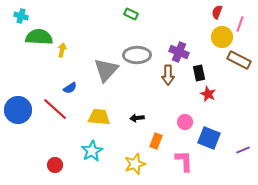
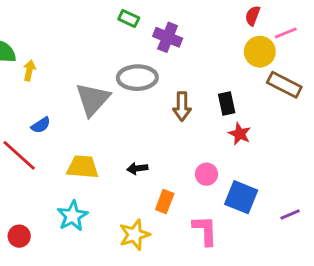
pink line: (240, 24) -> (286, 33), turned 49
purple cross: (179, 52) -> (168, 37), moved

